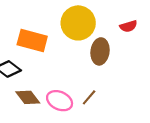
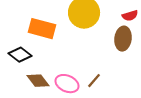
brown ellipse: (100, 51) -> (123, 39), moved

